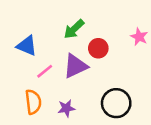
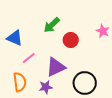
purple triangle: (75, 66) -> (56, 67), moved

